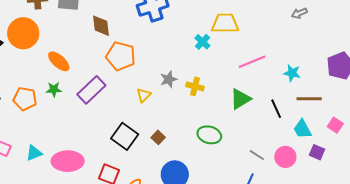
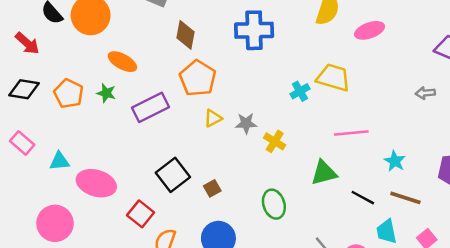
orange ellipse: (59, 61) -> (122, 62), turned -30
yellow triangle: (144, 95) -> (213, 118), moved
black line: (276, 109) -> (363, 198), turned -54
green ellipse: (209, 135) -> (274, 204), turned 40

